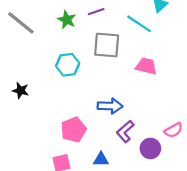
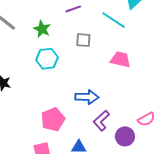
green star: (67, 20) -> (42, 29), moved
gray square: (107, 45) -> (83, 40), size x0.6

